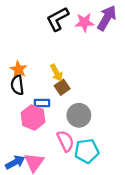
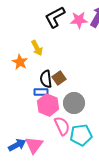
yellow arrow: (56, 73) -> (37, 48), moved
black semicircle: (17, 85) -> (46, 79), moved
pink hexagon: (33, 118) -> (48, 105), moved

